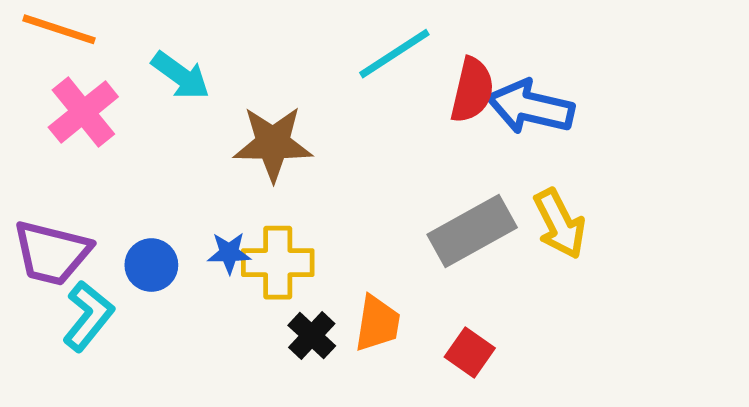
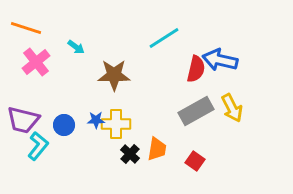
cyan arrow: (181, 76) -> (76, 47), size x0.7
red semicircle: (472, 90) -> (196, 69), moved

